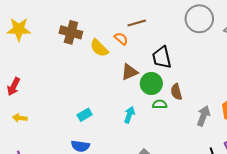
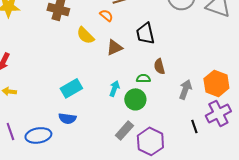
yellow semicircle: (99, 48) -> (85, 35), moved
green circle: (151, 83) -> (135, 99), moved
cyan rectangle: (85, 115) -> (71, 88), size x1.5

